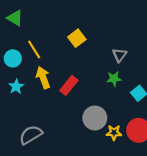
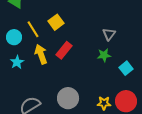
yellow square: (77, 38) -> (56, 22), moved
red rectangle: (69, 85) -> (64, 50), moved
gray circle: (95, 118) -> (68, 98), moved

